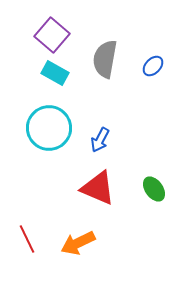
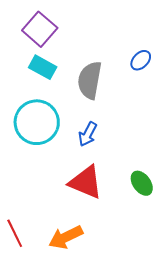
gray semicircle: (105, 59) -> (90, 80), moved

